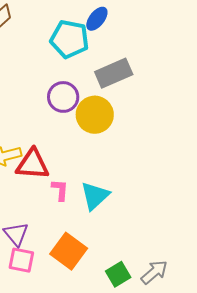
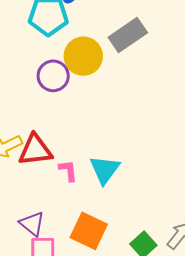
gray rectangle: (114, 73) -> (128, 35), moved
yellow circle: (95, 115) -> (83, 56), moved

